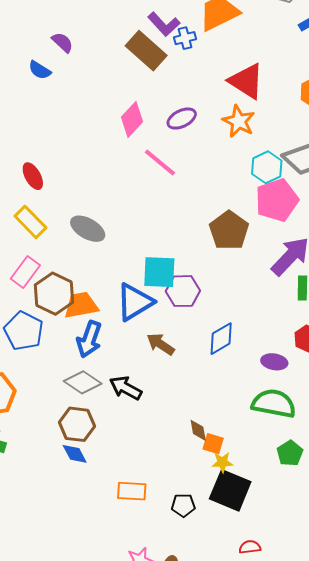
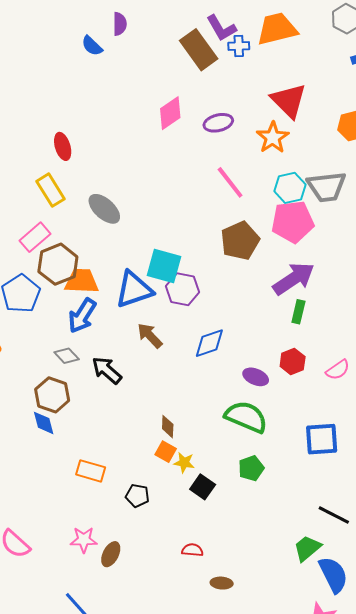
purple semicircle: (62, 42) -> (120, 24), turned 35
pink line: (160, 162) -> (230, 182), moved
gray diamond: (83, 382) -> (67, 356), size x0.7
orange square: (213, 444) -> (166, 452), moved
black square: (230, 490) -> (203, 487), moved, size x0.6

